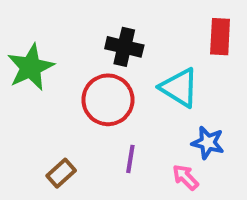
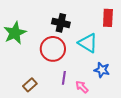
pink arrow: (185, 177) -> (82, 87), moved

